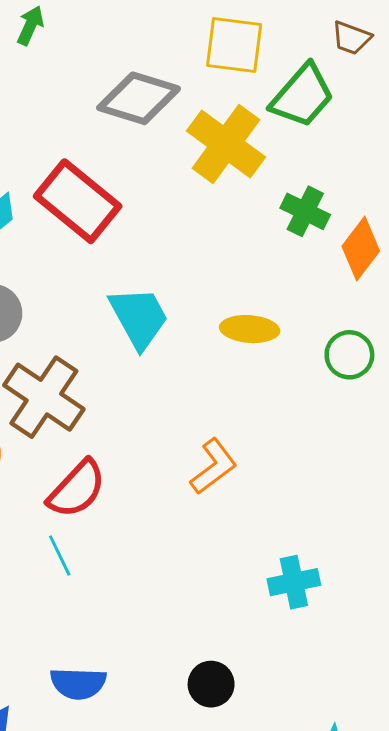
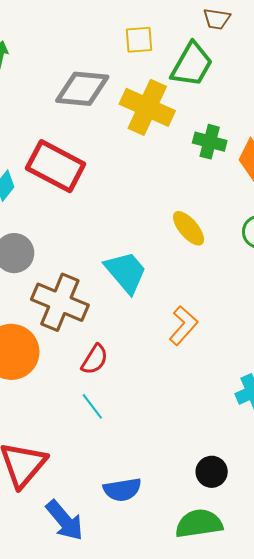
yellow square: (234, 45) -> (139, 40), size x0.7
cyan trapezoid: (139, 317) -> (126, 272), moved
yellow ellipse: (250, 329) -> (189, 228), turned 57
red semicircle: (77, 489) -> (95, 359), size x0.7

